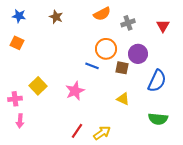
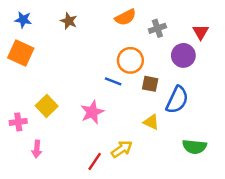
orange square: (17, 43) -> (21, 53), size x1.5
purple circle: (138, 54) -> (183, 55), moved
blue semicircle: (157, 81) -> (177, 100), moved
pink arrow: (20, 121) -> (37, 149), moved
yellow arrow: (102, 133) -> (122, 149), moved

